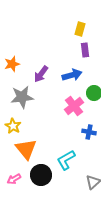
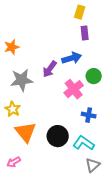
purple arrow: (41, 74) -> (50, 69), moved
cyan L-shape: (66, 160) -> (84, 143), moved, turned 65
black circle: (41, 175) -> (58, 136), moved

